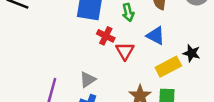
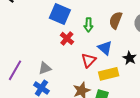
red triangle: (125, 51) -> (89, 60), moved
black star: (192, 53) -> (130, 58), moved

